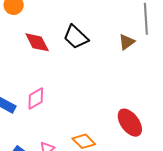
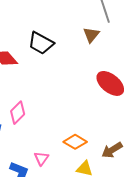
red ellipse: (130, 123) -> (110, 83), moved

